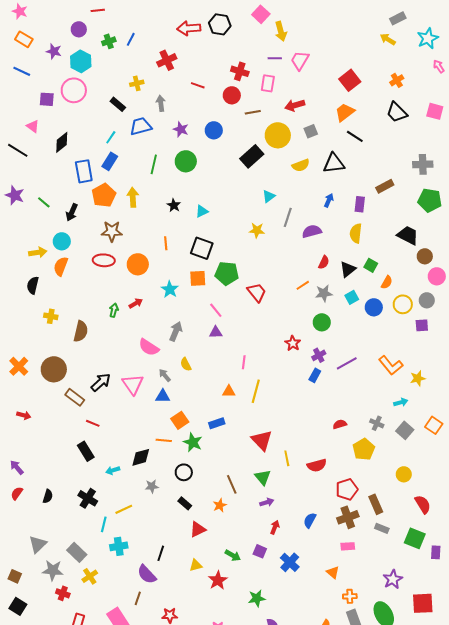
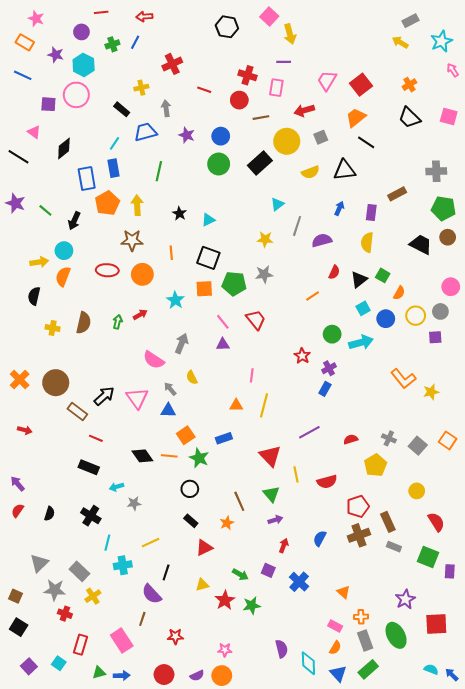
pink star: (20, 11) -> (36, 19), moved
red arrow: (189, 28) -> (144, 17), moved, size x0.7
pink trapezoid: (300, 60) -> (327, 80), moved
blue rectangle: (110, 161) -> (113, 168), turned -42
green circle: (186, 161) -> (219, 164), moved
brown star: (112, 231) -> (132, 240), moved
brown circle: (425, 256) -> (448, 237), moved
red trapezoid: (257, 292) -> (256, 320), moved
gray star: (324, 293) -> (264, 274), moved
brown semicircle: (81, 331) -> (84, 323), moved
purple line: (347, 363) -> (309, 432), moved
cyan arrow: (401, 402) -> (361, 342), moved, size x1.6
black rectangle: (86, 451) -> (89, 467), turned -36
black diamond: (141, 457) -> (142, 456), moved, turned 70
gray star: (152, 486) -> (134, 503), moved
yellow line: (124, 509) -> (151, 543), moved
pink rectangle: (348, 546) -> (335, 626), moved, turned 32
green star: (257, 598) -> (252, 605), moved

